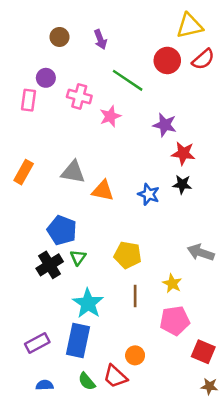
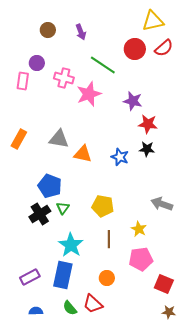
pink star: (110, 116) -> (89, 94), size x1.4
orange circle: (135, 355) -> (107, 278), moved

